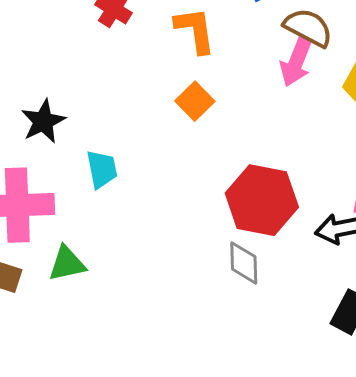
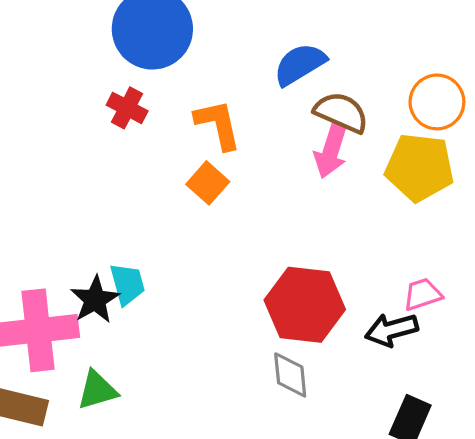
orange square: (195, 101) -> (208, 183), moved
black star: (43, 121) -> (95, 300), moved

